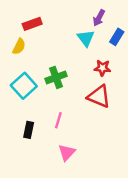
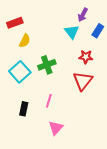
red rectangle: (32, 24) -> (15, 23), moved
yellow semicircle: (19, 46) -> (25, 41), moved
red triangle: (99, 96) -> (83, 81), turned 45

